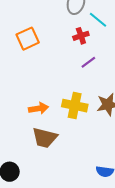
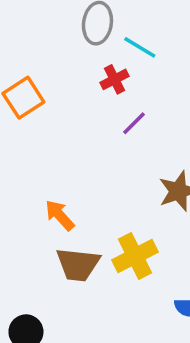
yellow cross: (75, 106) -> (135, 256), moved, turned -30
orange arrow: (38, 108) -> (60, 215), turned -114

